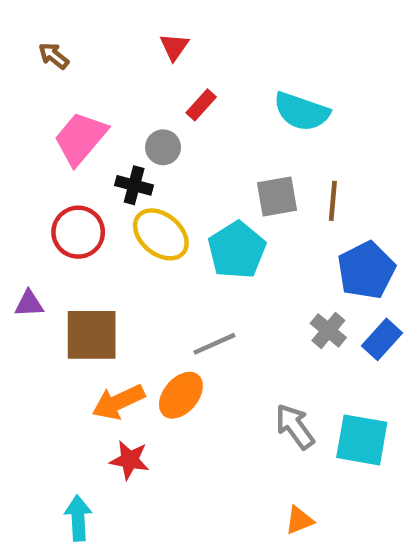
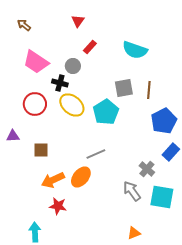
pink trapezoid: (80, 138) -> (36, 62), turned -96
gray cross: (328, 330) -> (147, 169), moved
brown square: (92, 335) -> (41, 150), size x0.6

